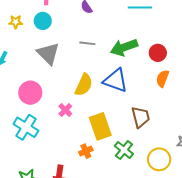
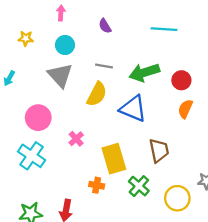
cyan circle: (43, 21) -> (65, 45), moved
yellow semicircle: (84, 85) -> (97, 94), moved
orange cross: (86, 151) -> (97, 185), turned 32

